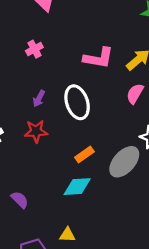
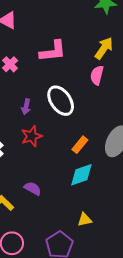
pink L-shape: (98, 58) -> (53, 51), moved
pink semicircle: (135, 94) -> (97, 75), moved
purple semicircle: (20, 200) -> (33, 188), moved

